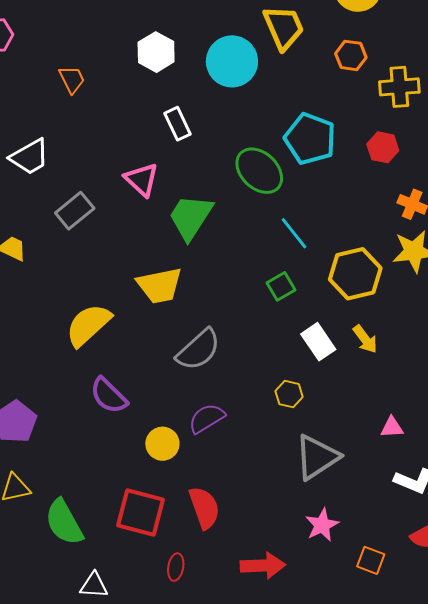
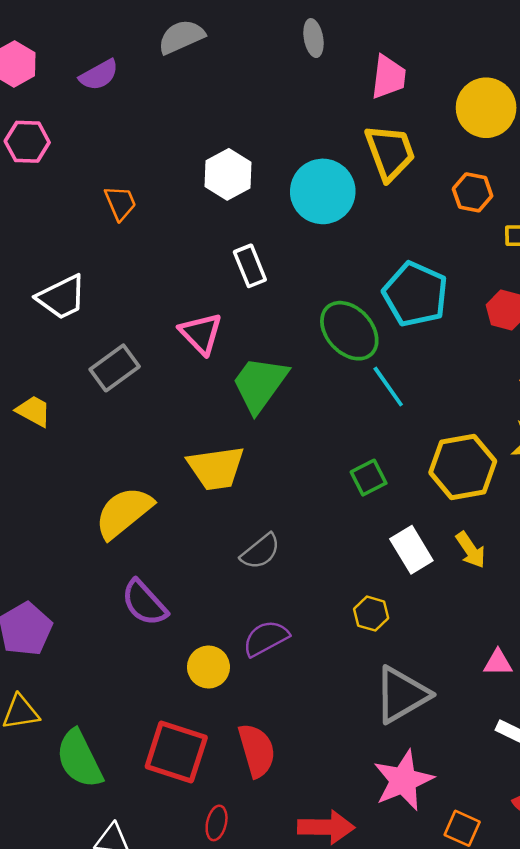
cyan line: (294, 233) -> (388, 387), moved
gray semicircle: (198, 350) -> (260, 551), size x0.7
pink star: (322, 525) -> (403, 780), size x1.4

